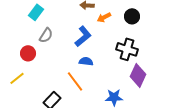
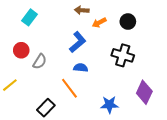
gray semicircle: (46, 35) -> (40, 62), moved
red circle: (28, 53) -> (21, 50), moved
purple diamond: (138, 75) -> (144, 92), moved

